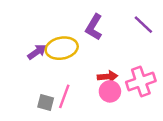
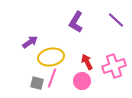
yellow ellipse: (62, 48) -> (51, 57), moved
red arrow: (107, 77) -> (87, 62), turned -112
pink circle: (110, 91) -> (82, 81), moved

